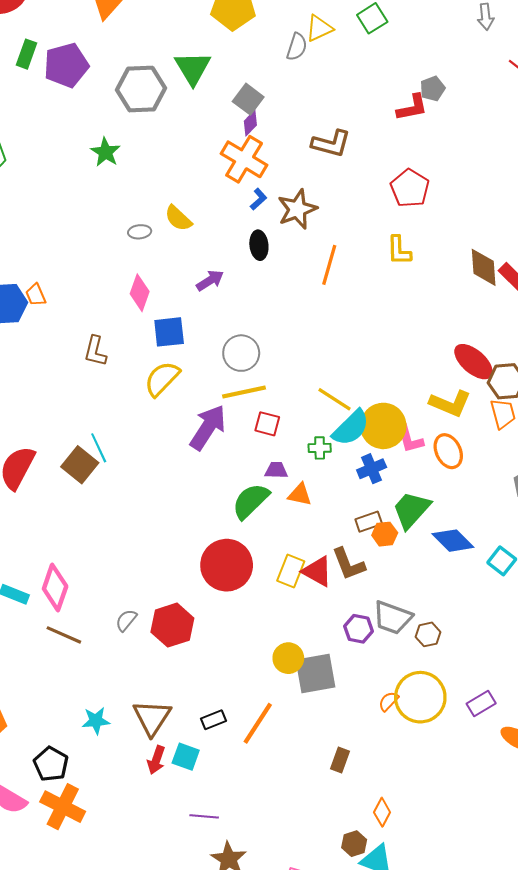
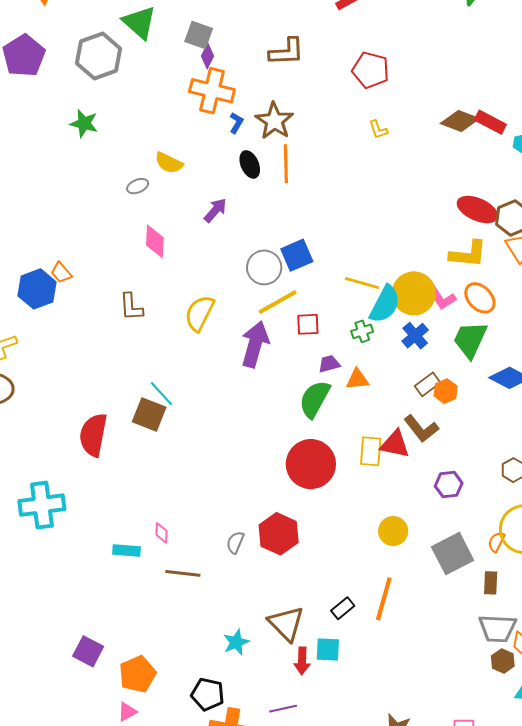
yellow L-shape: (399, 250) -> (378, 130), size x0.7
orange line: (329, 265) -> (286, 164), moved
brown diamond: (484, 267) -> (460, 121), turned -48
blue square: (169, 332) -> (297, 255), moved
green trapezoid: (411, 510) -> (470, 340), moved
pink diamond: (55, 588) -> (161, 533), size x0.5
gray trapezoid: (393, 618) -> (498, 628), moved
gray square: (316, 674) -> (453, 554), moved
brown rectangle: (340, 760) -> (491, 583), moved
purple line: (204, 816) -> (283, 709), moved
brown hexagon: (354, 844) -> (503, 661), moved

